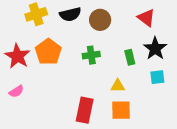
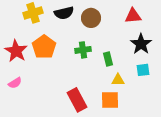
red triangle: (146, 18) -> (133, 16), turned -42
green rectangle: (130, 57) -> (108, 59), moved
yellow triangle: (118, 86) -> (118, 80), moved
red rectangle: (85, 110) -> (77, 100), turned -40

